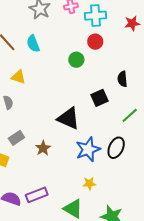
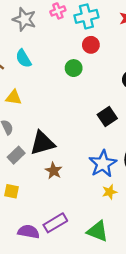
black square: (100, 98) -> (107, 116), moved
black triangle: (68, 118) -> (42, 143), moved, turned -30
gray rectangle: (16, 138) -> (16, 155), moved
yellow star: (89, 183) -> (110, 192), moved

